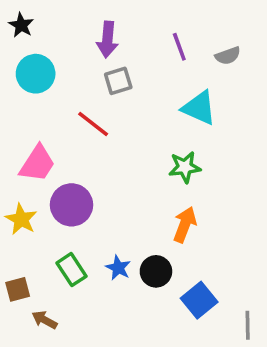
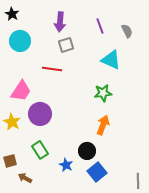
gray semicircle: (228, 56) -> (127, 31), turned -96
red line: (93, 124) -> (52, 69), turned -30
blue star: (118, 268) -> (66, 165), moved
blue square: (199, 300) -> (97, 172), moved

